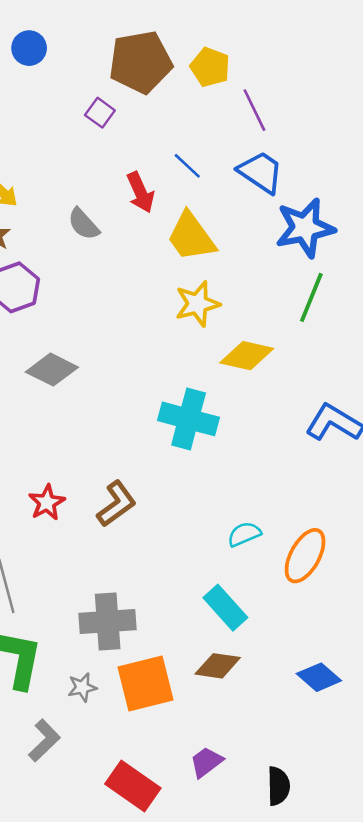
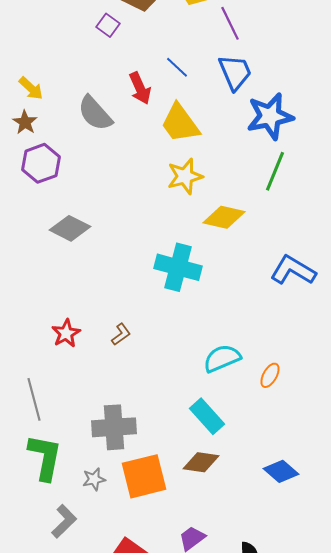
blue trapezoid: (261, 172) -> (235, 72), turned 33
gray semicircle: (84, 224) -> (95, 113), size x1.4
brown L-shape: (116, 504) -> (121, 334), size x0.6
cyan semicircle: (244, 534) -> (222, 358), size x1.4
orange ellipse: (305, 556) -> (270, 375), size x0.6

